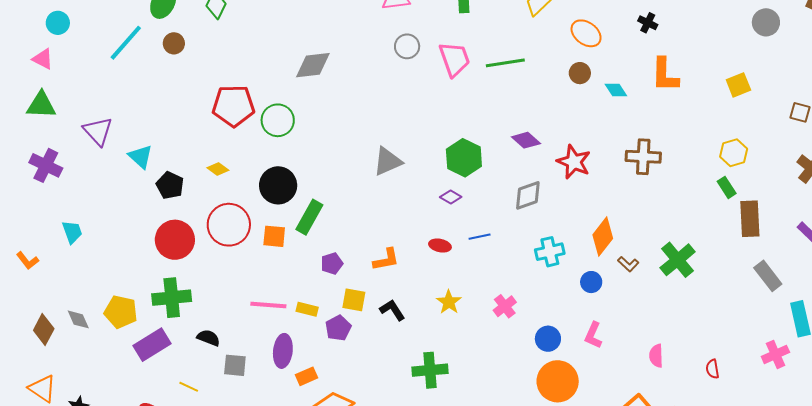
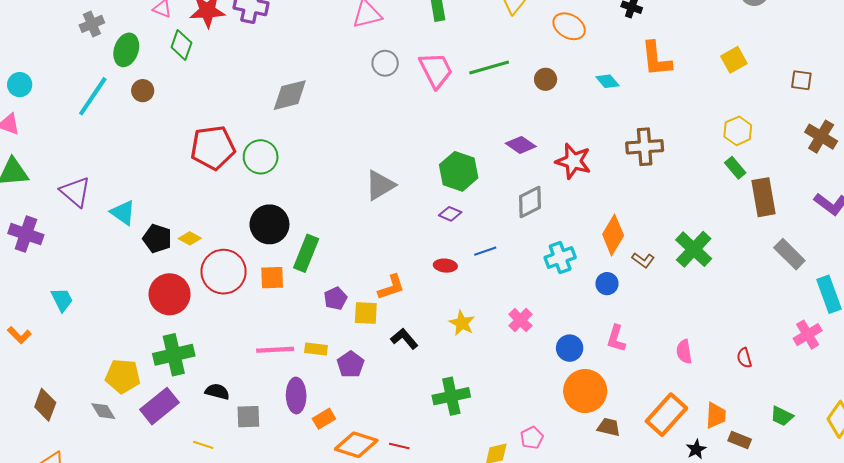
brown circle: (580, 73) -> (546, 79), moved
yellow diamond: (218, 169) -> (190, 238), moved
yellow square: (354, 300) -> (366, 313), moved
gray diamond: (78, 319) -> (103, 411), moved

